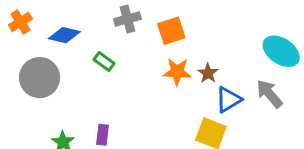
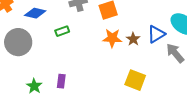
green rectangle: (104, 61) -> (62, 31), turned -56
blue triangle: (228, 100) -> (156, 34), moved

